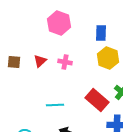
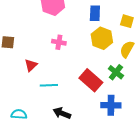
red triangle: (40, 61) -> (31, 65), moved

